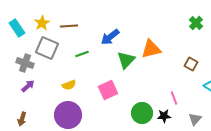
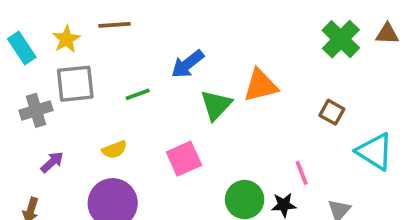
green cross: (196, 23) -> (341, 39), size x1.5
brown line: (69, 26) -> (114, 25), moved
gray square: (47, 48) -> (75, 84), turned -30
gray cross: (25, 63) -> (36, 110), turned -36
purple arrow: (28, 86) -> (52, 162), moved

